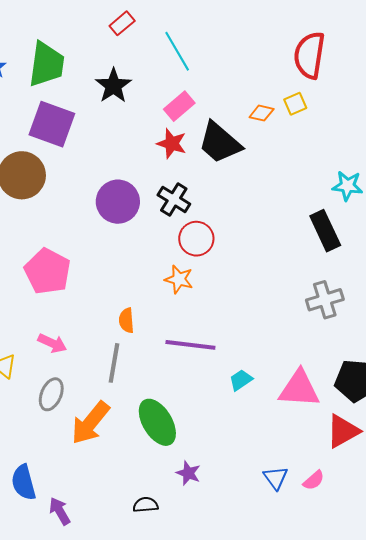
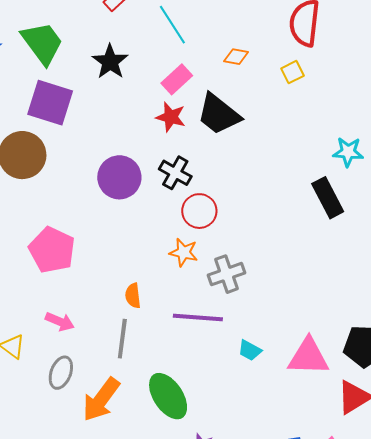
green trapezoid: (47, 64) -> (42, 43), turned -42
orange diamond: (262, 113) -> (236, 57), moved
gray cross: (325, 300) -> (226, 274), moved
cyan trapezoid: (241, 380) -> (250, 350), turned -115

